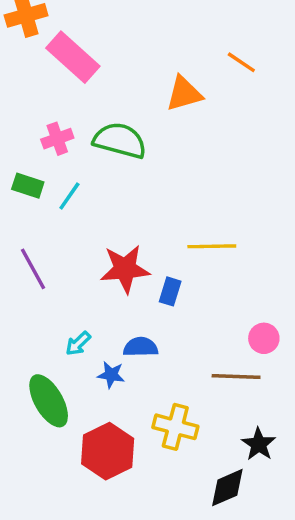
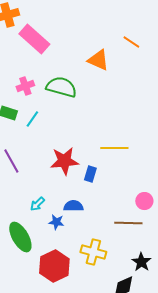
orange triangle: (184, 94) -> (98, 60), turned 40

